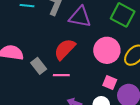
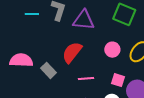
pink circle: (107, 50) -> (112, 50), size x0.6
pink line: (61, 75) -> (86, 79), moved

